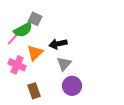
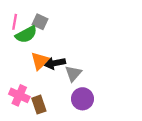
pink line: (13, 39) -> (15, 22), moved, turned -32
black arrow: (58, 44) -> (55, 63), moved
pink cross: (17, 65) -> (19, 95), moved

